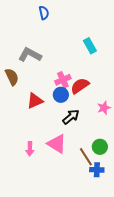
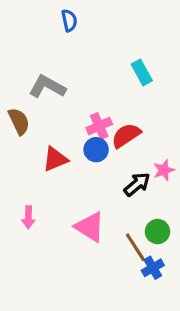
black arrow: (71, 117) -> (137, 184), moved
pink arrow: (30, 149) -> (28, 217), moved
blue cross: (97, 170) -> (153, 268), turned -32

